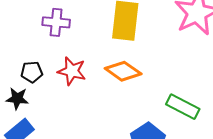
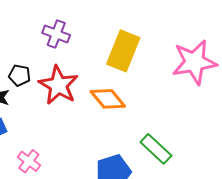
red star: (72, 71) -> (58, 85), size x1.4

